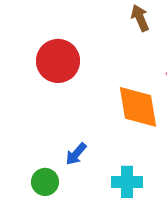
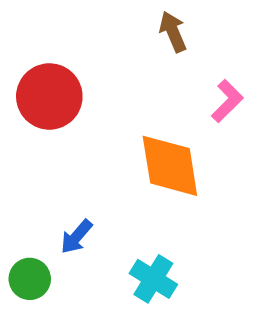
cyan cross: (127, 182) -> (153, 279), turned 32

